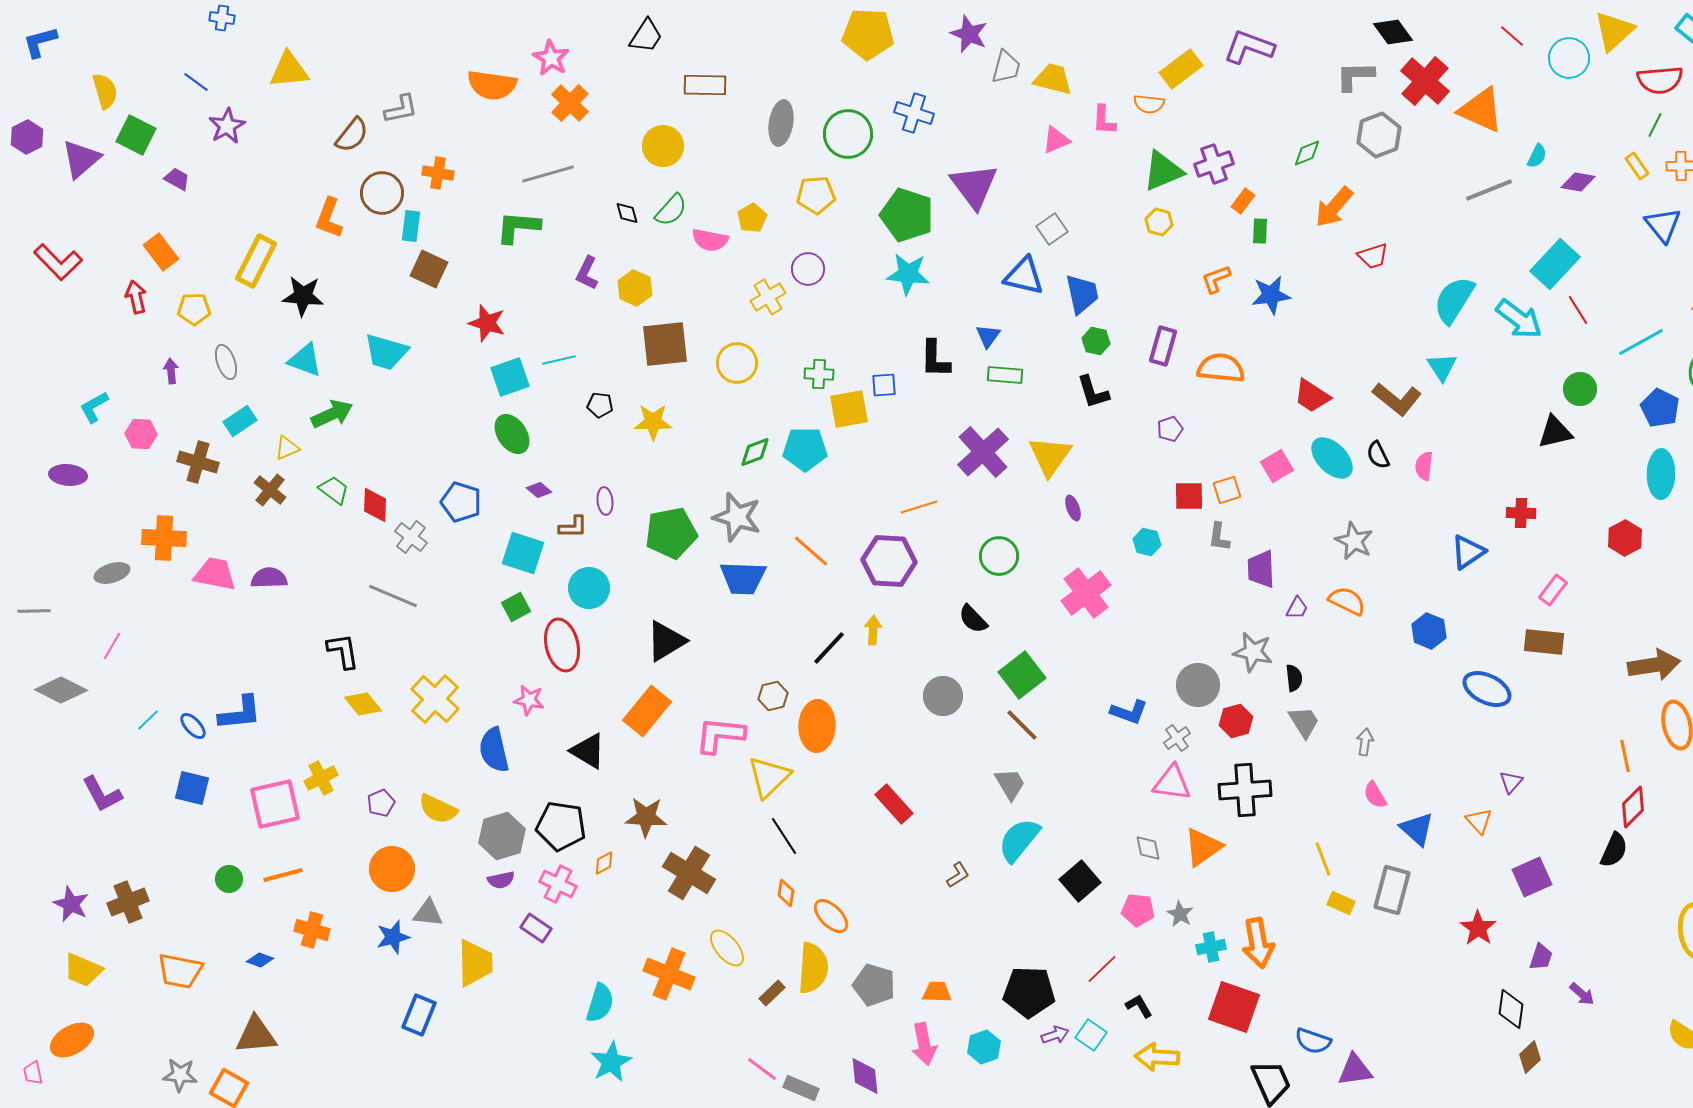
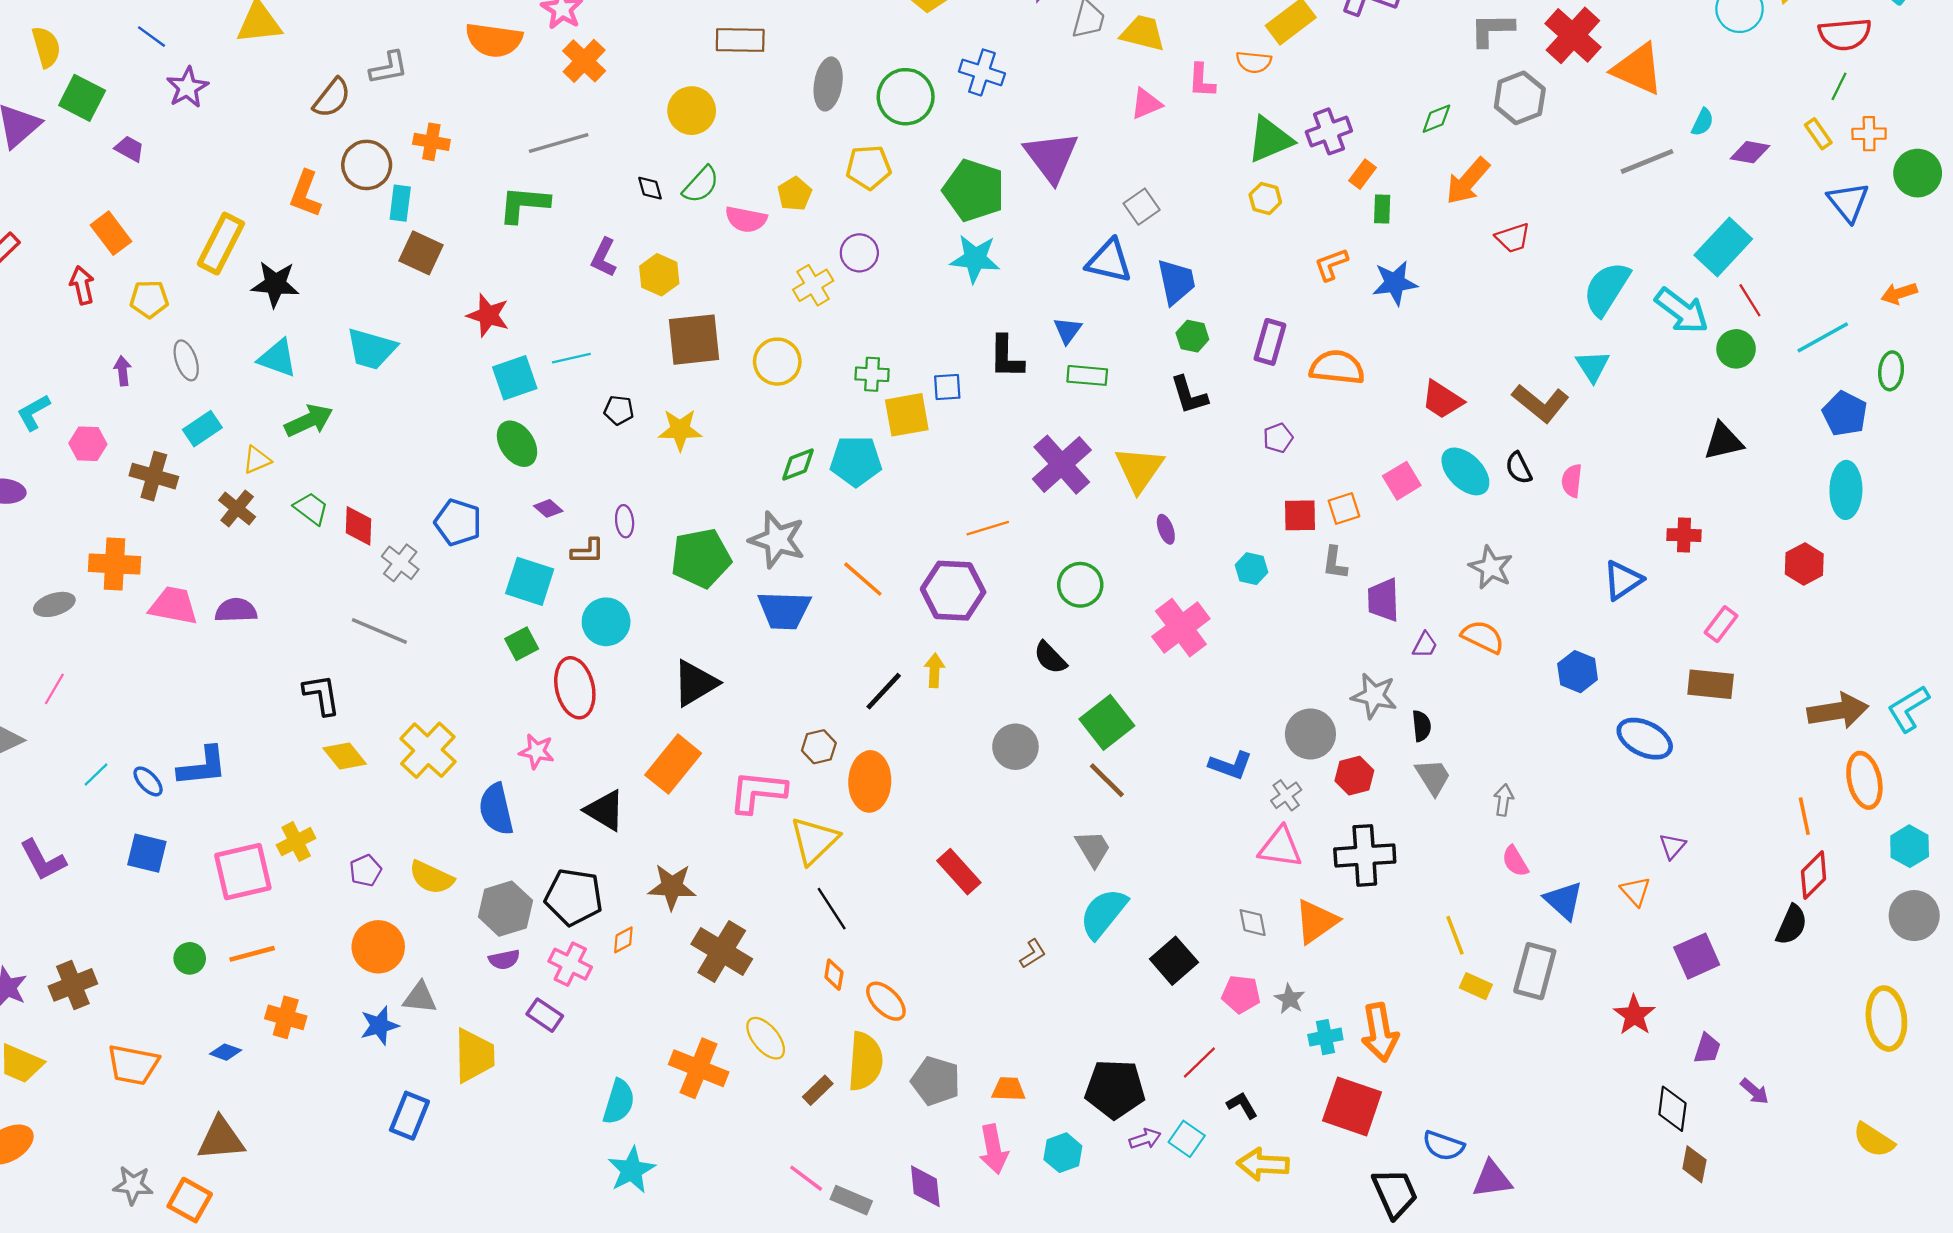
green circle: (1580, 389) -> (1736, 349), moved
brown diamond: (1530, 1057) -> (1694, 1164), turned -36

